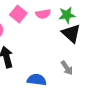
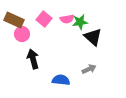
green star: (67, 15) -> (80, 22), moved
gray arrow: (67, 68) -> (89, 69), turned -80

